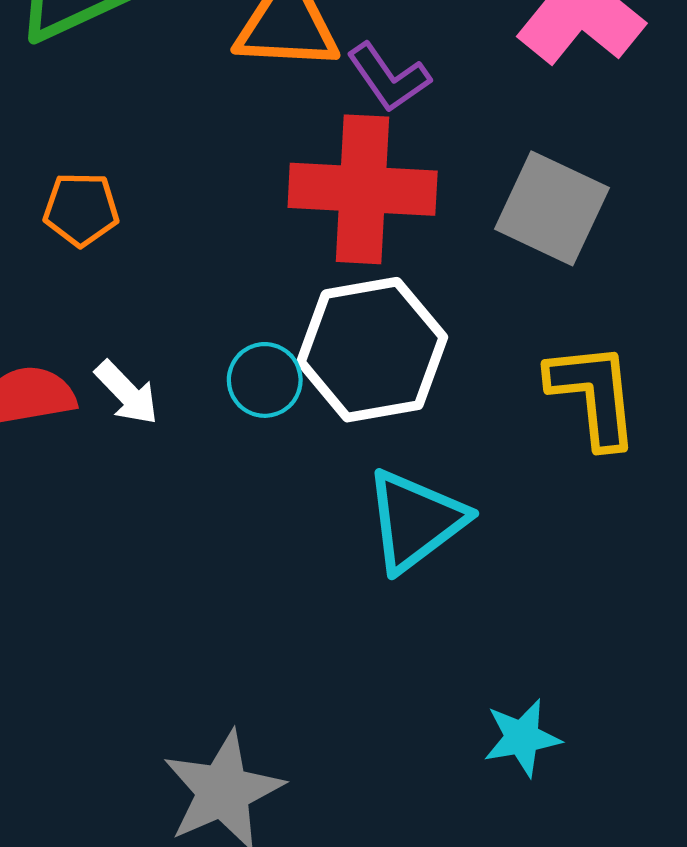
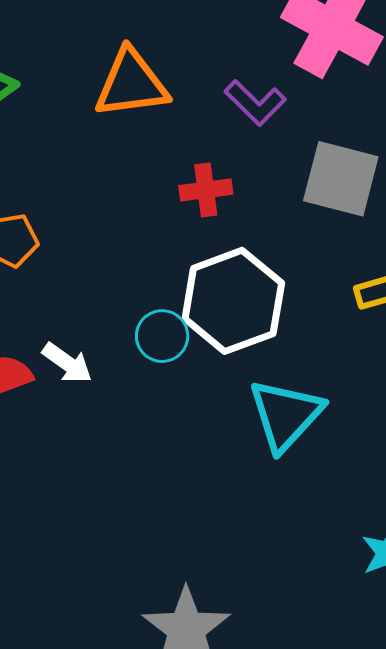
purple L-shape: (389, 77) -> (255, 103), moved
red cross: (363, 189) -> (206, 190), size x0.5

